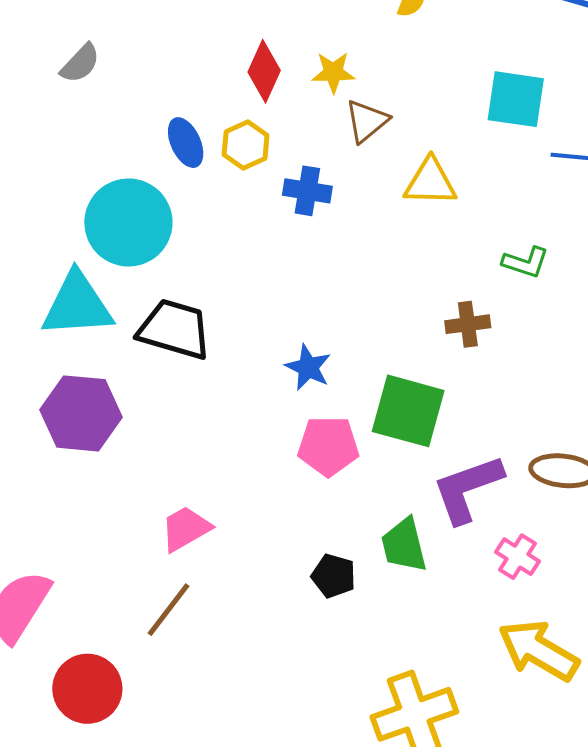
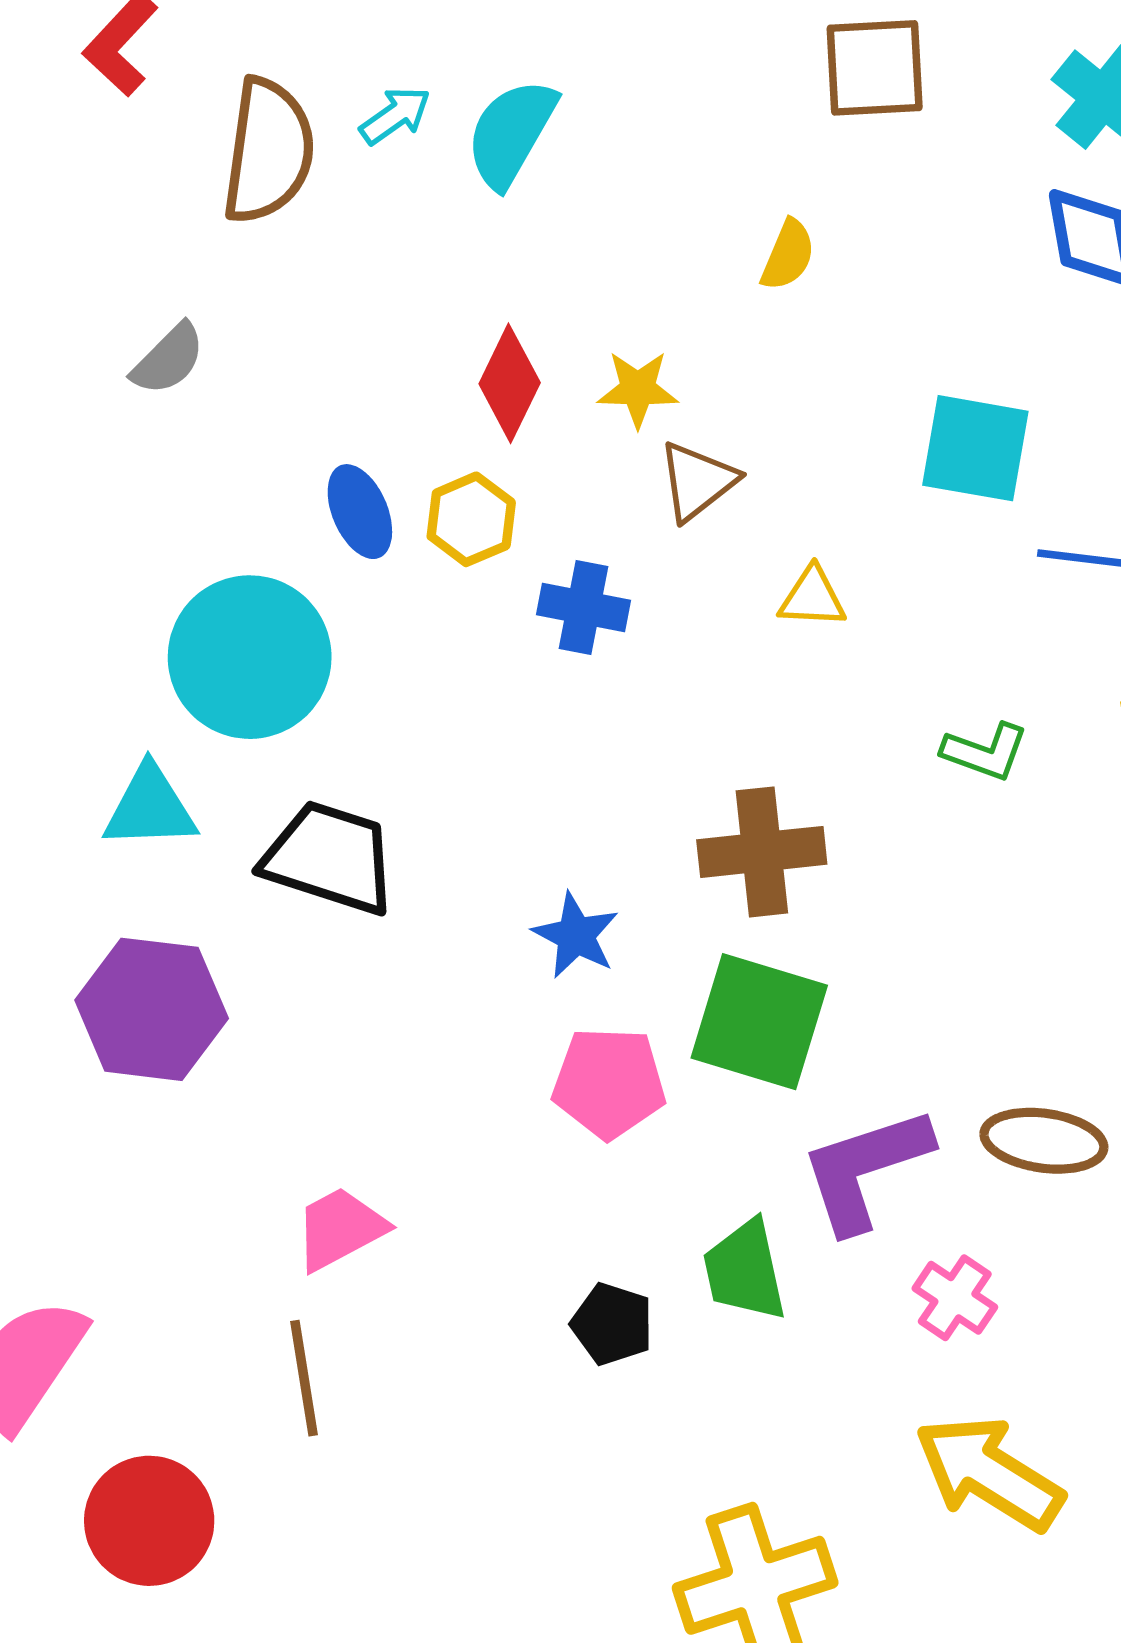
yellow triangle: (430, 182) -> (812, 598), size x0.7
cyan triangle: (77, 305) -> (150, 807), size x0.7
brown cross: (468, 324) -> (762, 852), moved, size x1.5
brown line: (169, 610) -> (304, 1378), turned -48

